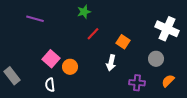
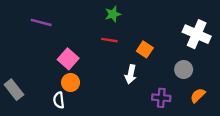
green star: (84, 12) -> (113, 14), moved
red line: (93, 34) -> (109, 40), turned 56
pink square: (51, 59) -> (68, 59), moved
orange circle: (70, 67) -> (71, 82), moved

